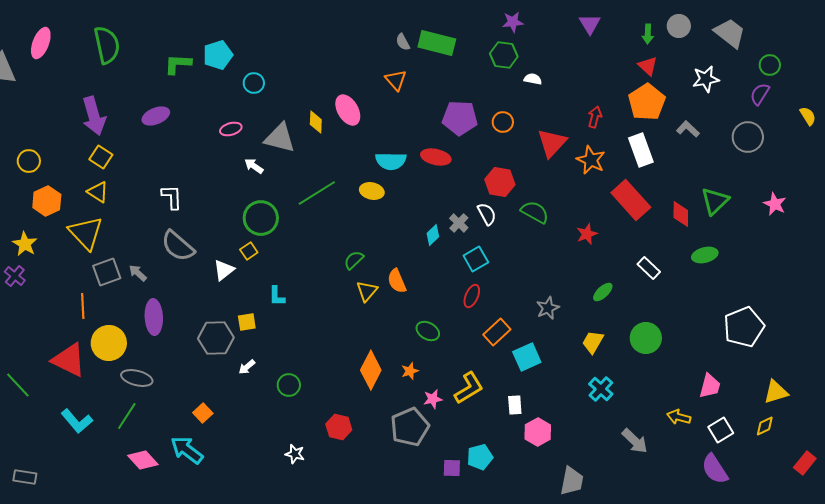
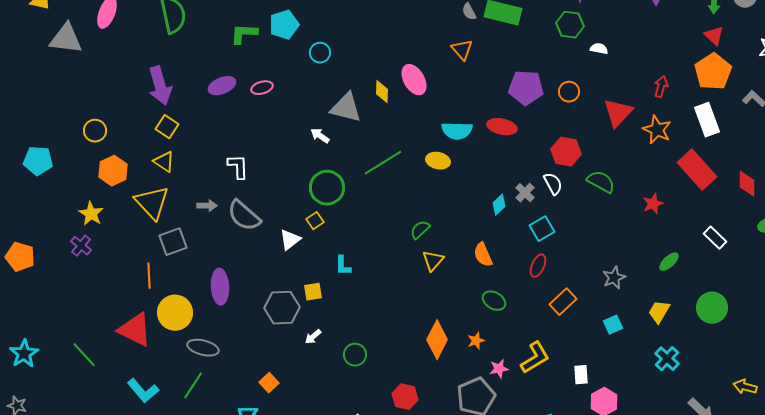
pink ellipse: (231, 129) -> (262, 88), moved
gray arrow: (138, 273) -> (207, 206), moved, turned 138
orange semicircle: (397, 281) -> (483, 255), moved
cyan square: (527, 357) -> (613, 325), moved, size x0.7

